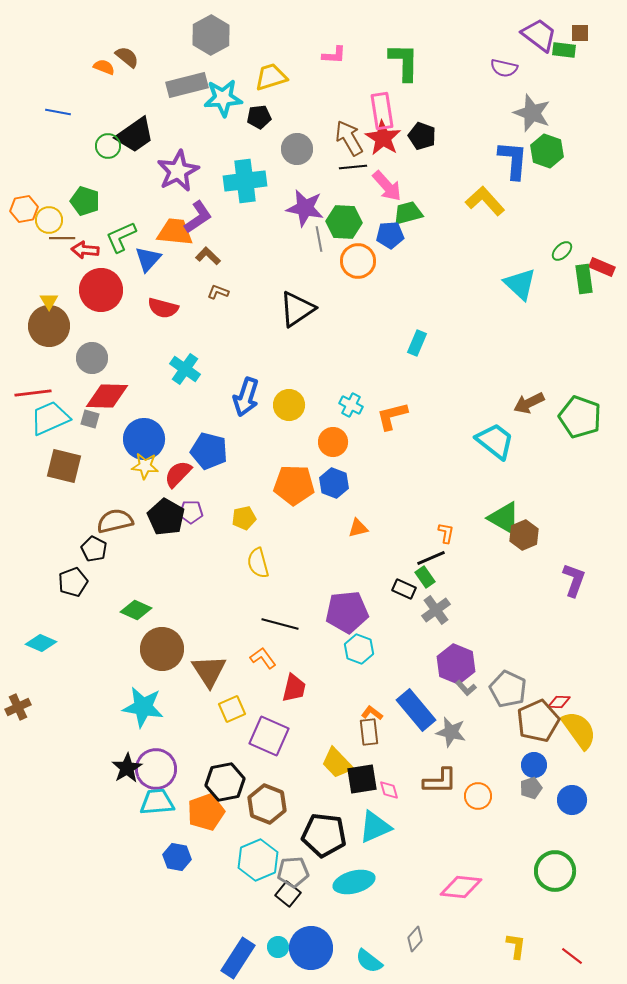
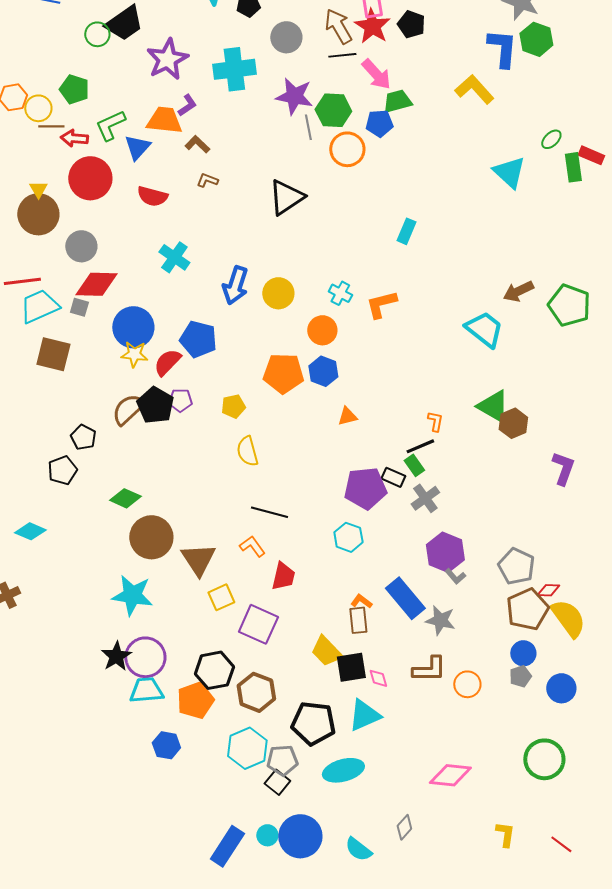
purple L-shape: (198, 217) -> (187, 105), size x0.7
brown semicircle: (115, 521) -> (128, 409), moved, turned -30
purple pentagon: (347, 612) -> (365, 488), moved
gray pentagon: (508, 689) -> (516, 566), moved

